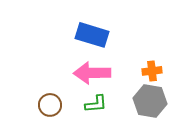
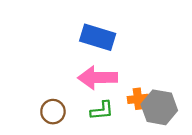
orange cross: (152, 71) -> (138, 99), moved

